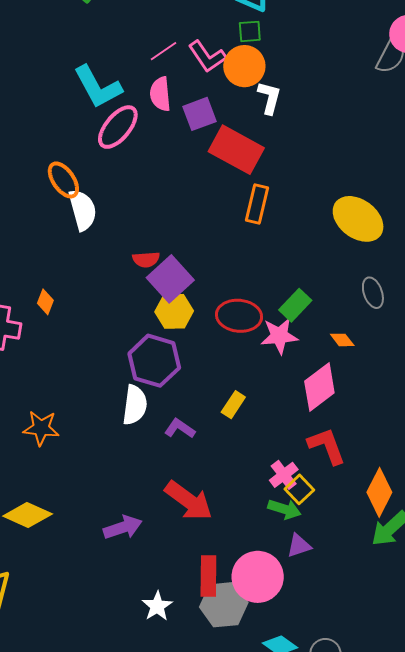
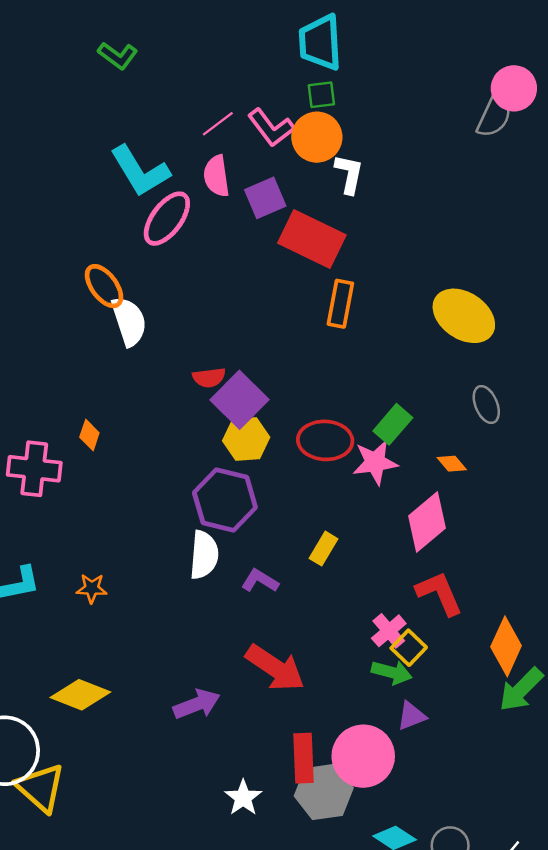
orange star: (41, 428) -> (92, 588), size x0.7

